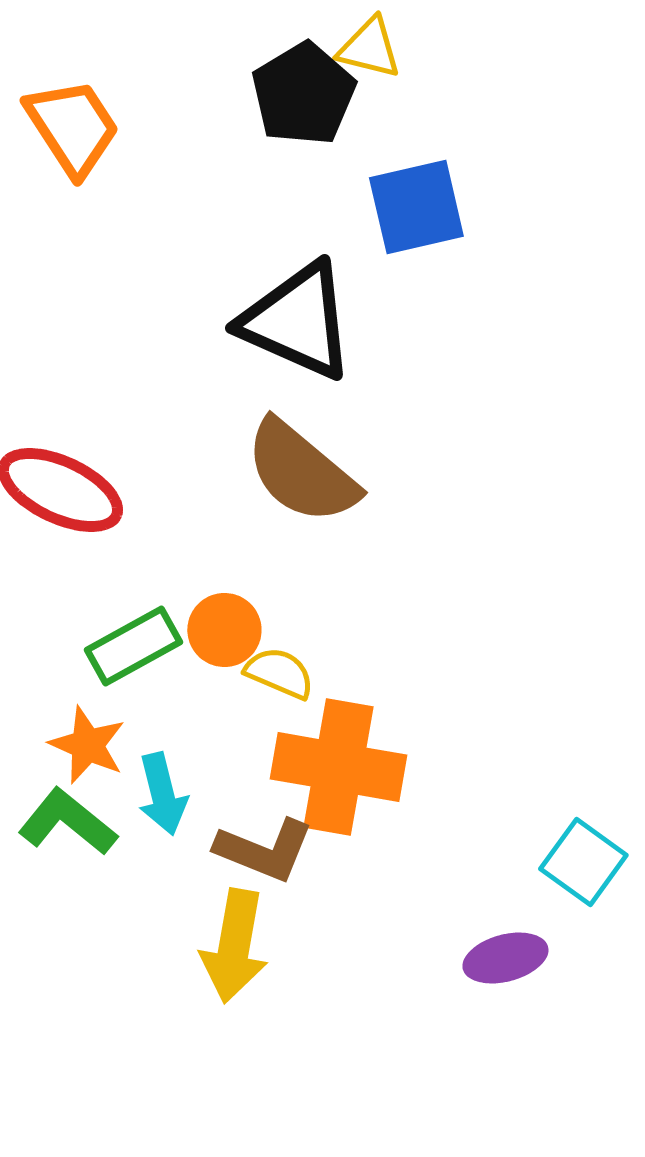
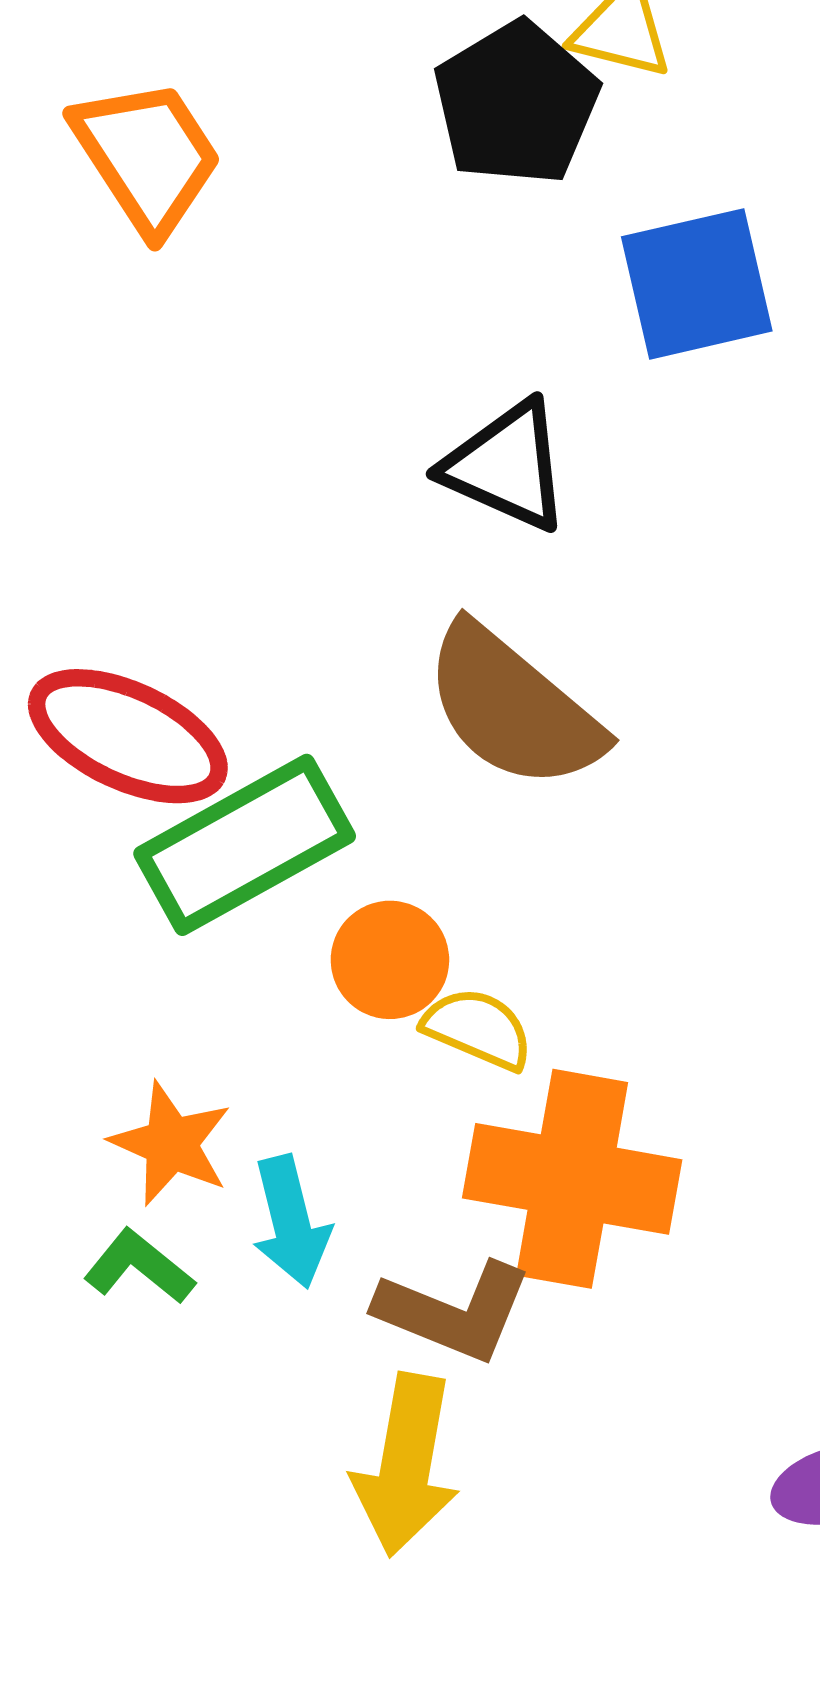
black triangle: (297, 321) -> (507, 466), size x0.7
green rectangle: (133, 646) -> (245, 845), moved, size x1.4
green L-shape: (67, 822) -> (139, 1267), size x0.7

